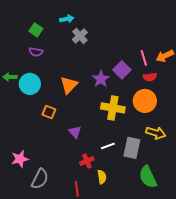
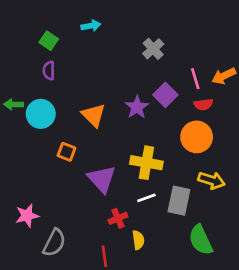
gray cross: (80, 36) -> (153, 49), moved
purple semicircle: (36, 52) -> (49, 71), turned 80
orange triangle: (69, 85) -> (94, 115), turned -30
yellow cross: (113, 108) -> (146, 163), moved
purple triangle: (75, 132) -> (102, 179), size x1.6

